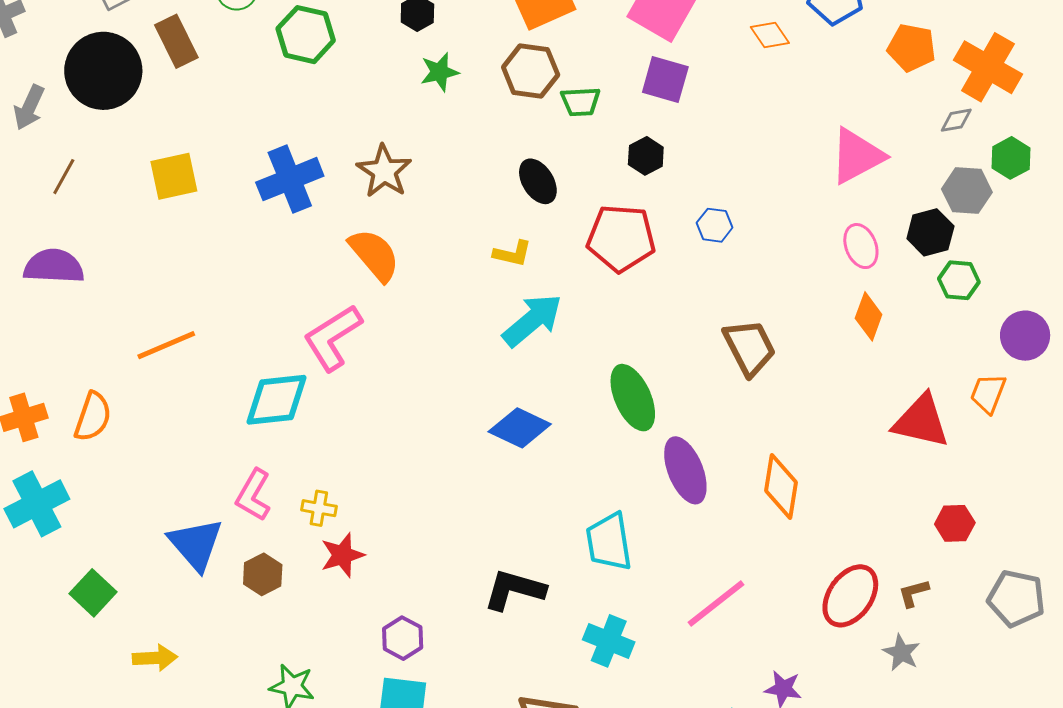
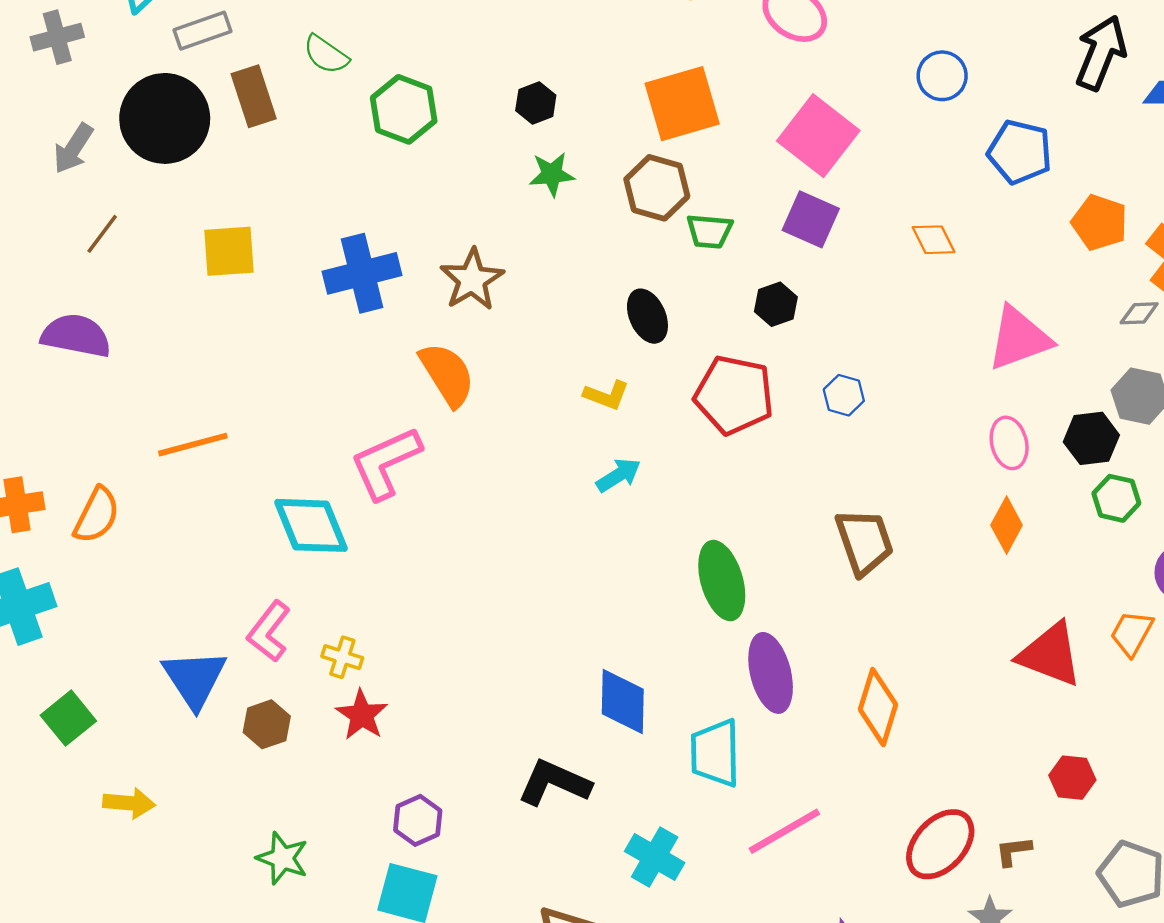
orange diamond: (770, 35) -> (934, 240), moved
cyan arrow: (532, 320) -> (619, 475), size x0.6
cyan diamond: (277, 400) -> (311, 525), turned 66
blue diamond: (520, 428) -> (623, 701), moved, turned 58
cyan trapezoid: (609, 542) -> (715, 753), moved
red star: (342, 555) -> (362, 715), turned -30

